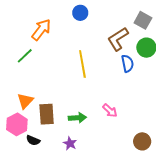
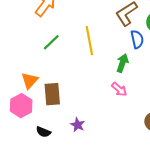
green line: (25, 56) -> (51, 42), moved
green arrow: (77, 118) -> (122, 63), moved, turned -66
black semicircle: (33, 140) -> (43, 132), moved

